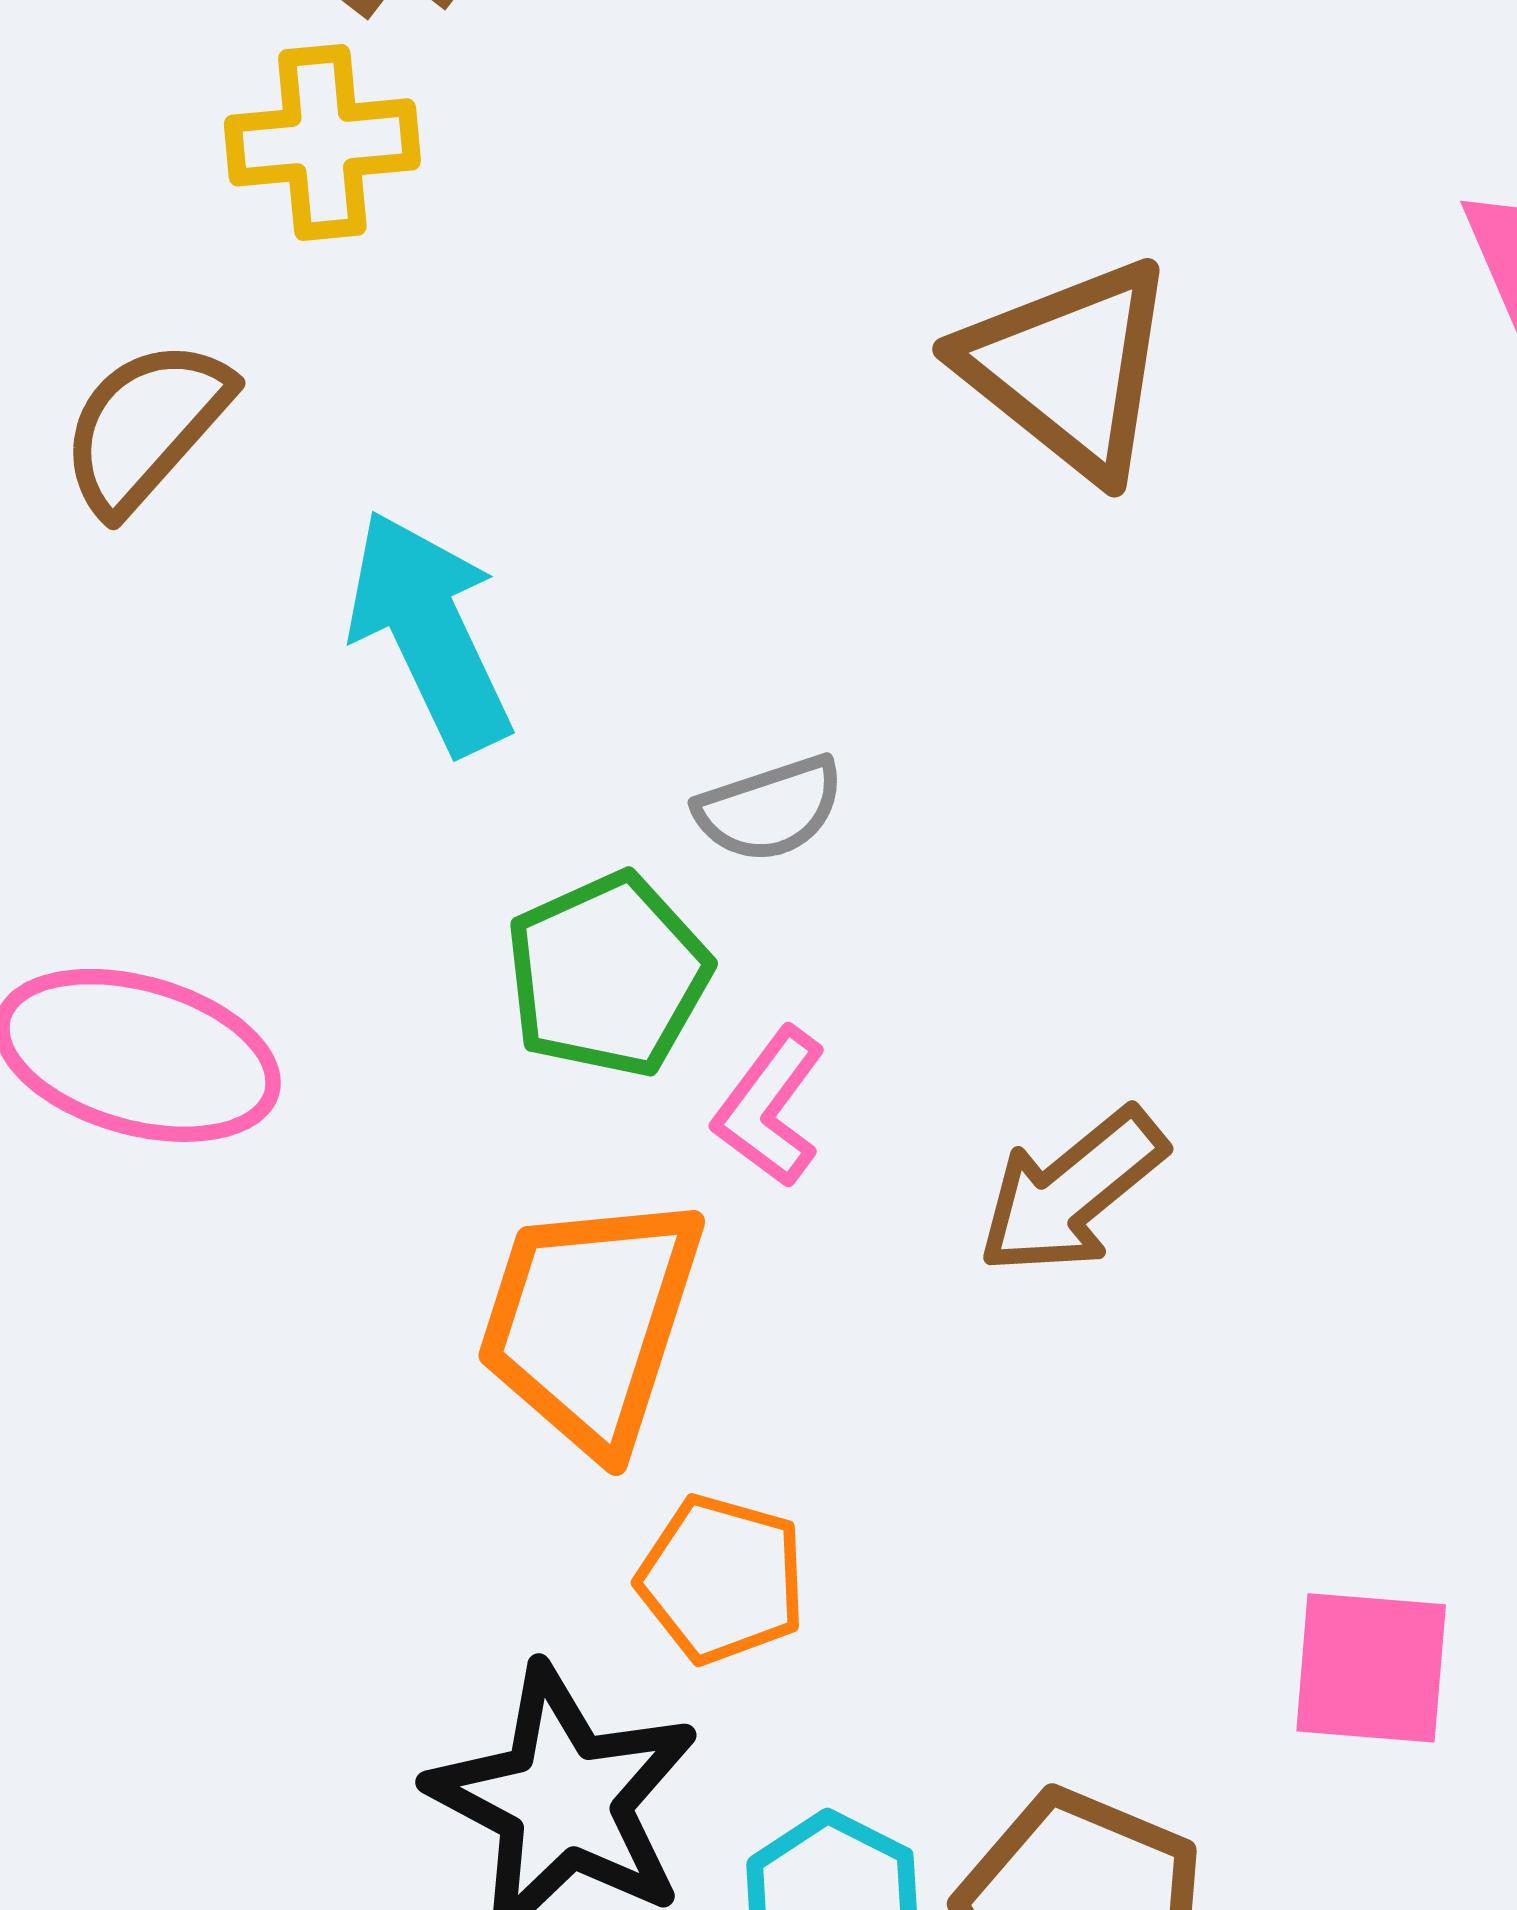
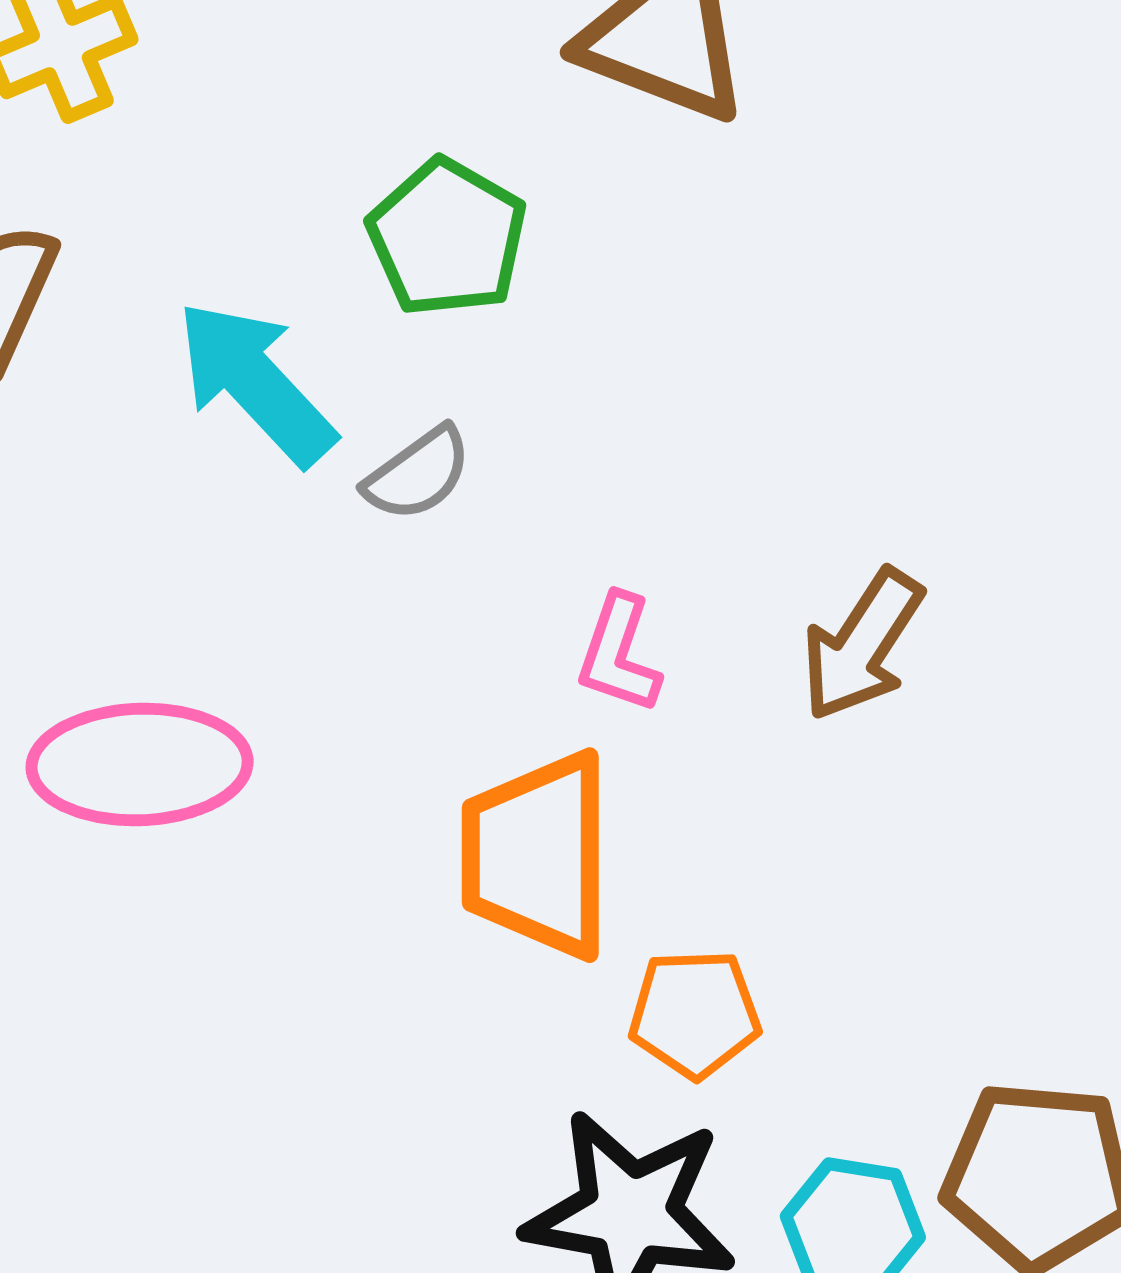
gray semicircle: (770, 809) -> (418, 474), moved
green pentagon: (608, 975) -> (447, 238), moved

